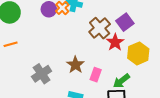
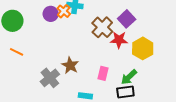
red star: (115, 42) -> (119, 40), turned -30
orange line: (11, 44) -> (17, 52), turned 48
brown star: (75, 65) -> (70, 65), moved

